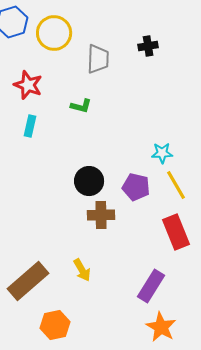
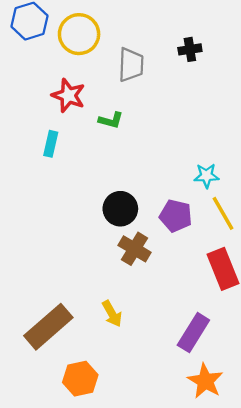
red star: (28, 85) -> (68, 95), moved
brown cross: (101, 215) -> (134, 249), turned 32

